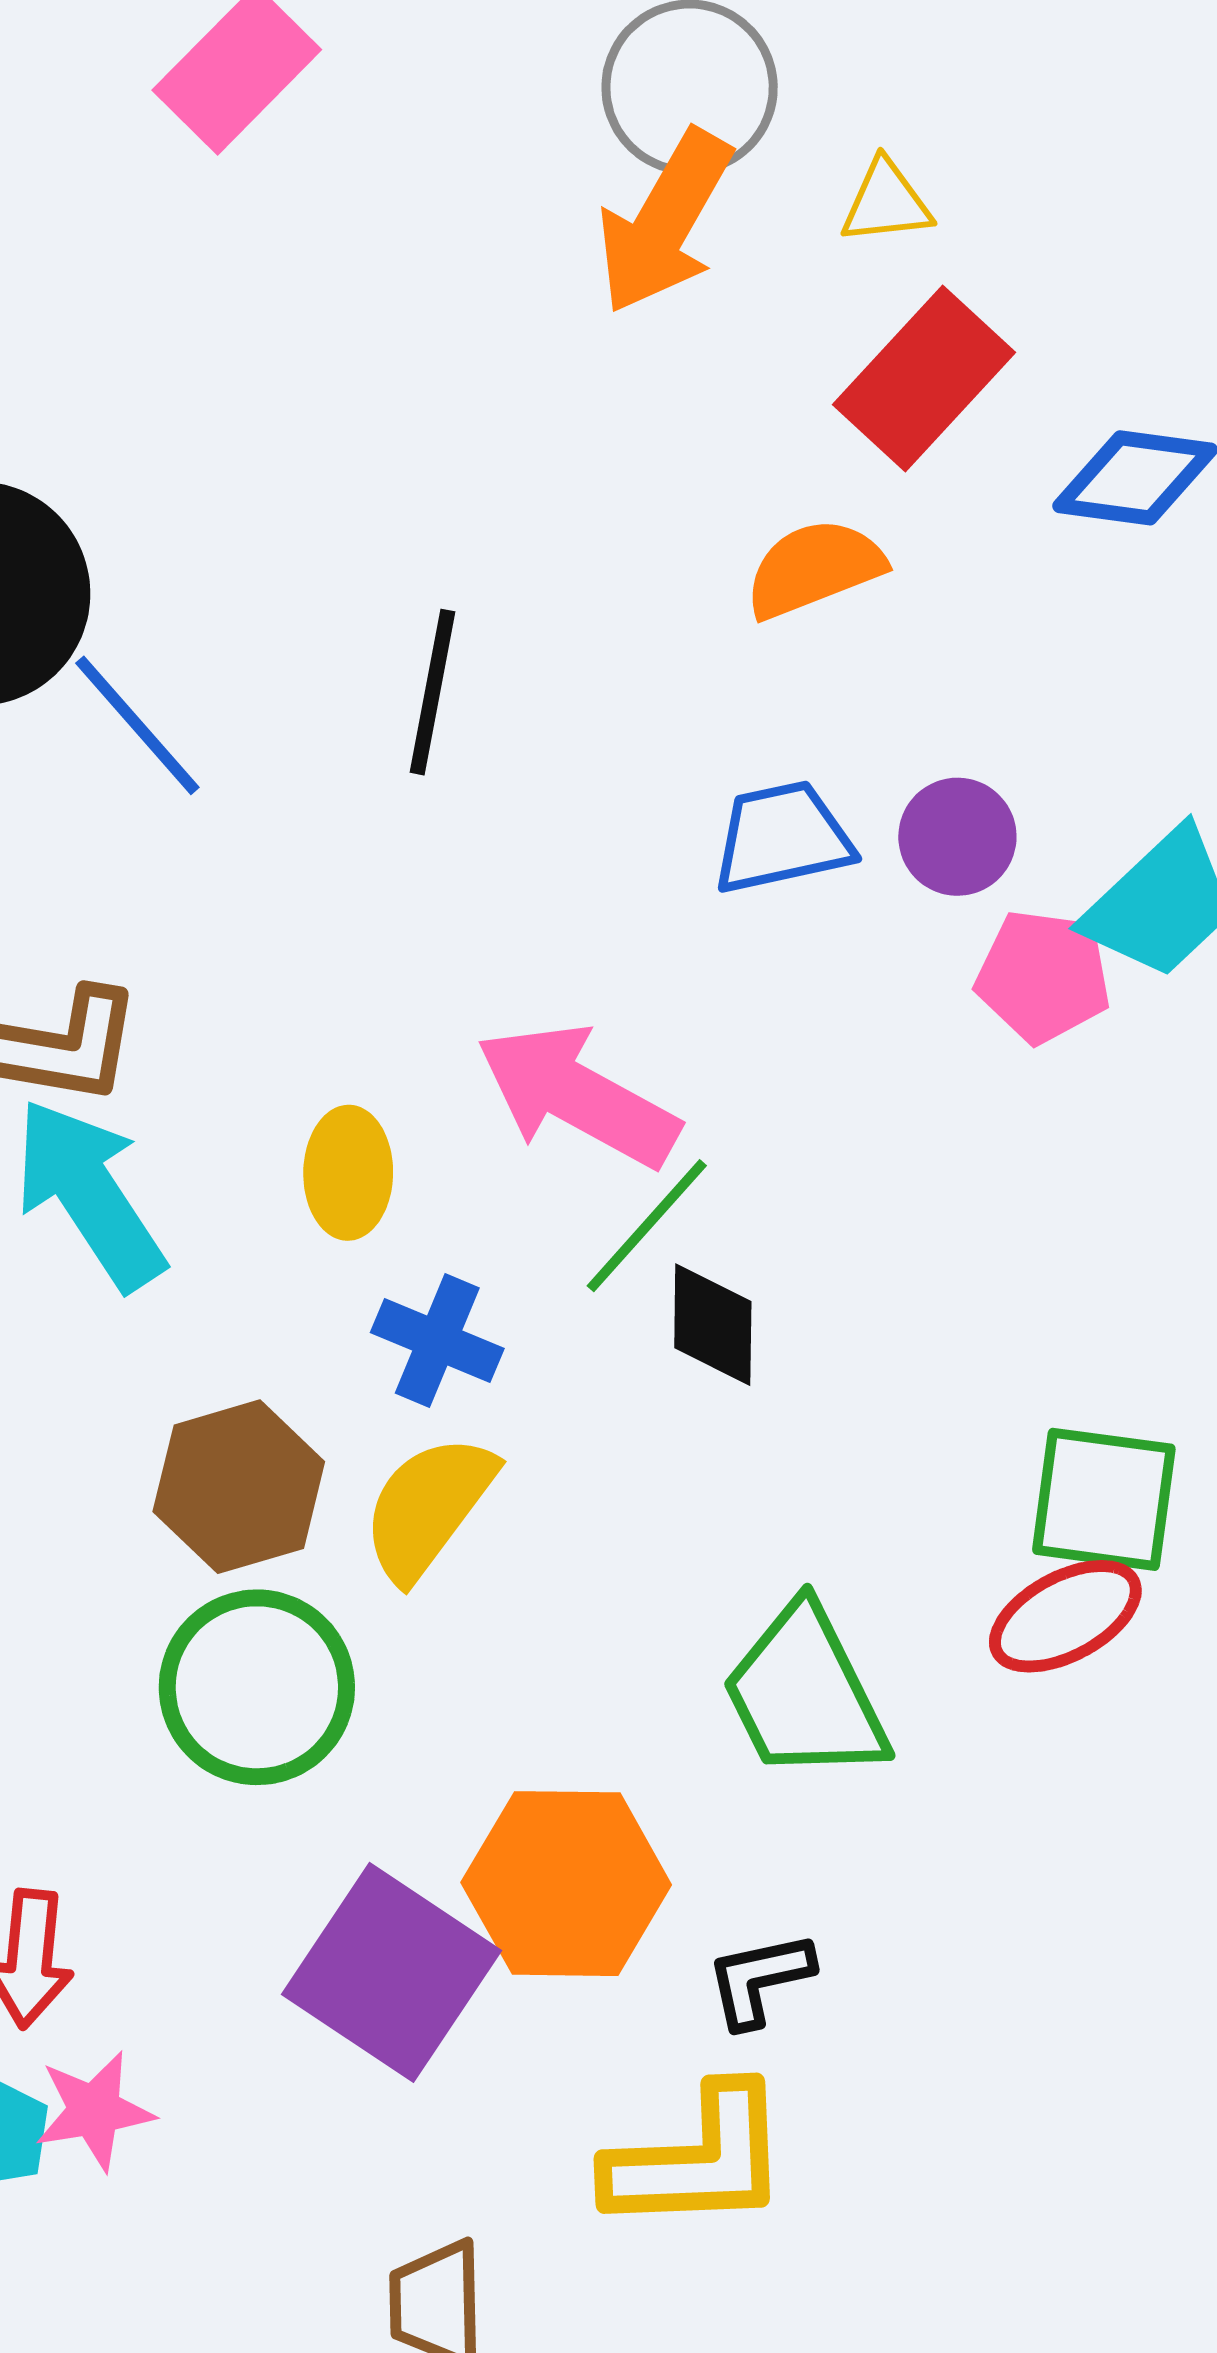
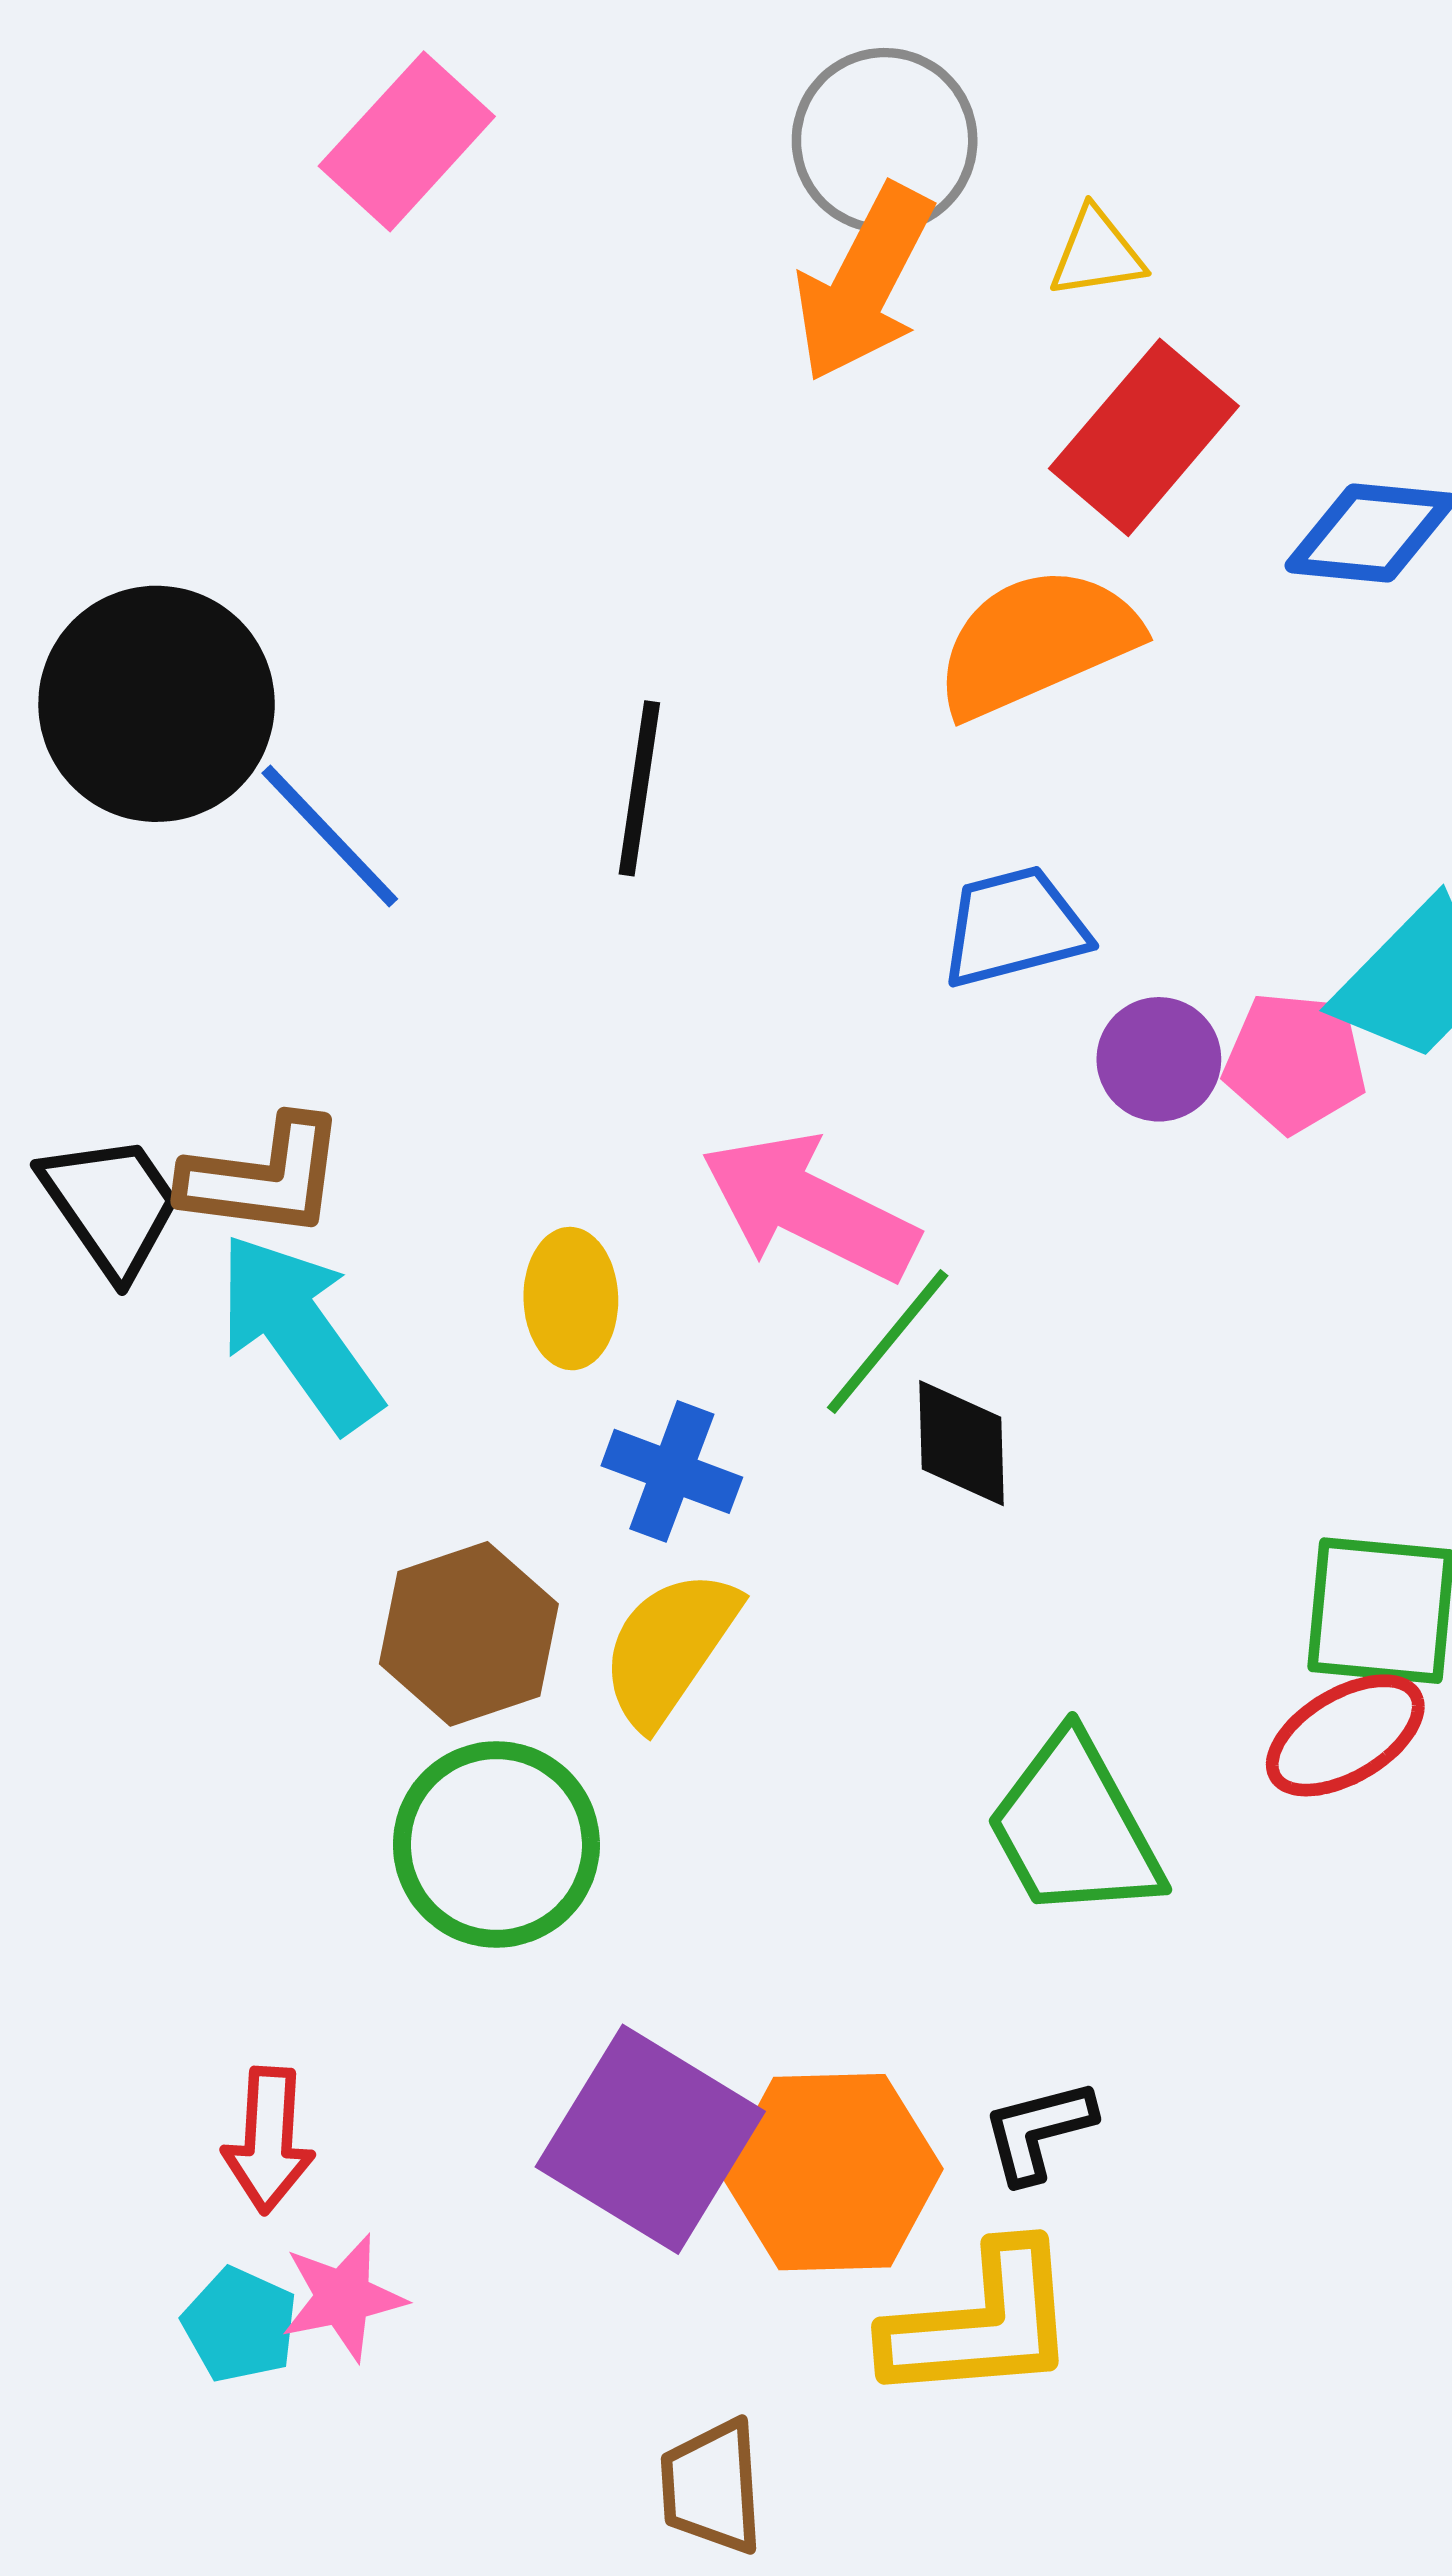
orange semicircle: (814, 568) -> (1036, 642), size x1.4
purple circle: (957, 837) -> (1159, 1059), moved
orange hexagon: (566, 1884) -> (832, 2172), moved

